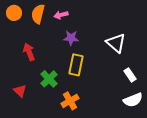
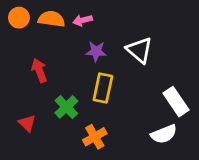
orange semicircle: (38, 14) -> (51, 19), turned 84
white triangle: (116, 43) -> (139, 50), moved
white rectangle: (130, 75) -> (176, 102), size x1.5
white semicircle: (133, 100) -> (164, 134), moved

